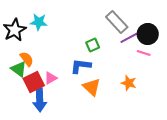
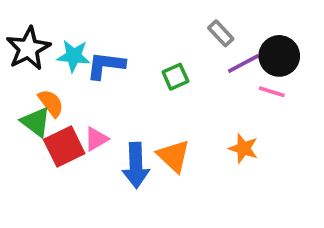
cyan star: (39, 22) -> (74, 56), moved
gray rectangle: (117, 22) -> (221, 33), size x0.6
blue L-shape: (81, 66) -> (106, 65), moved
blue arrow: (40, 100) -> (136, 165), moved

